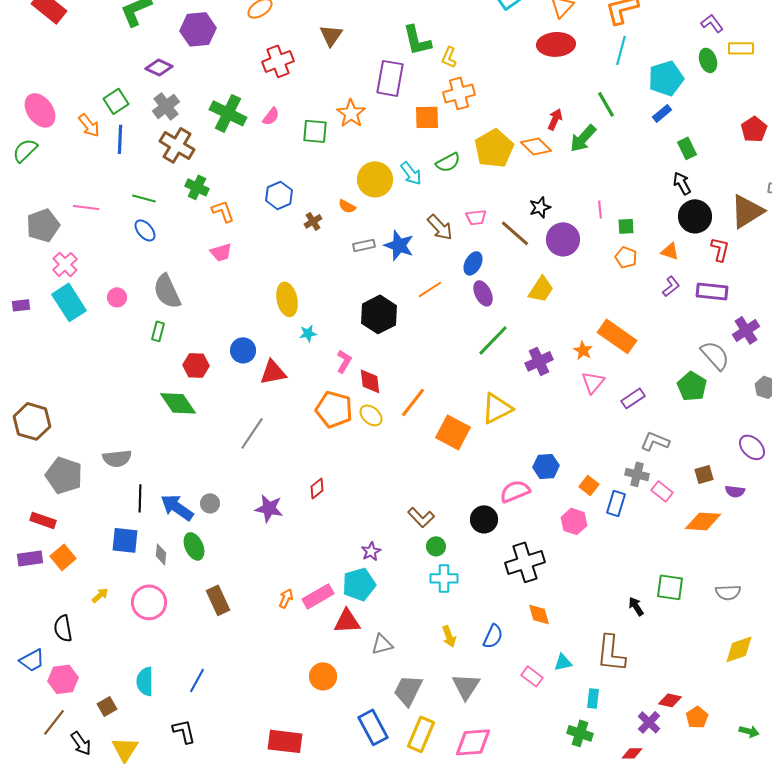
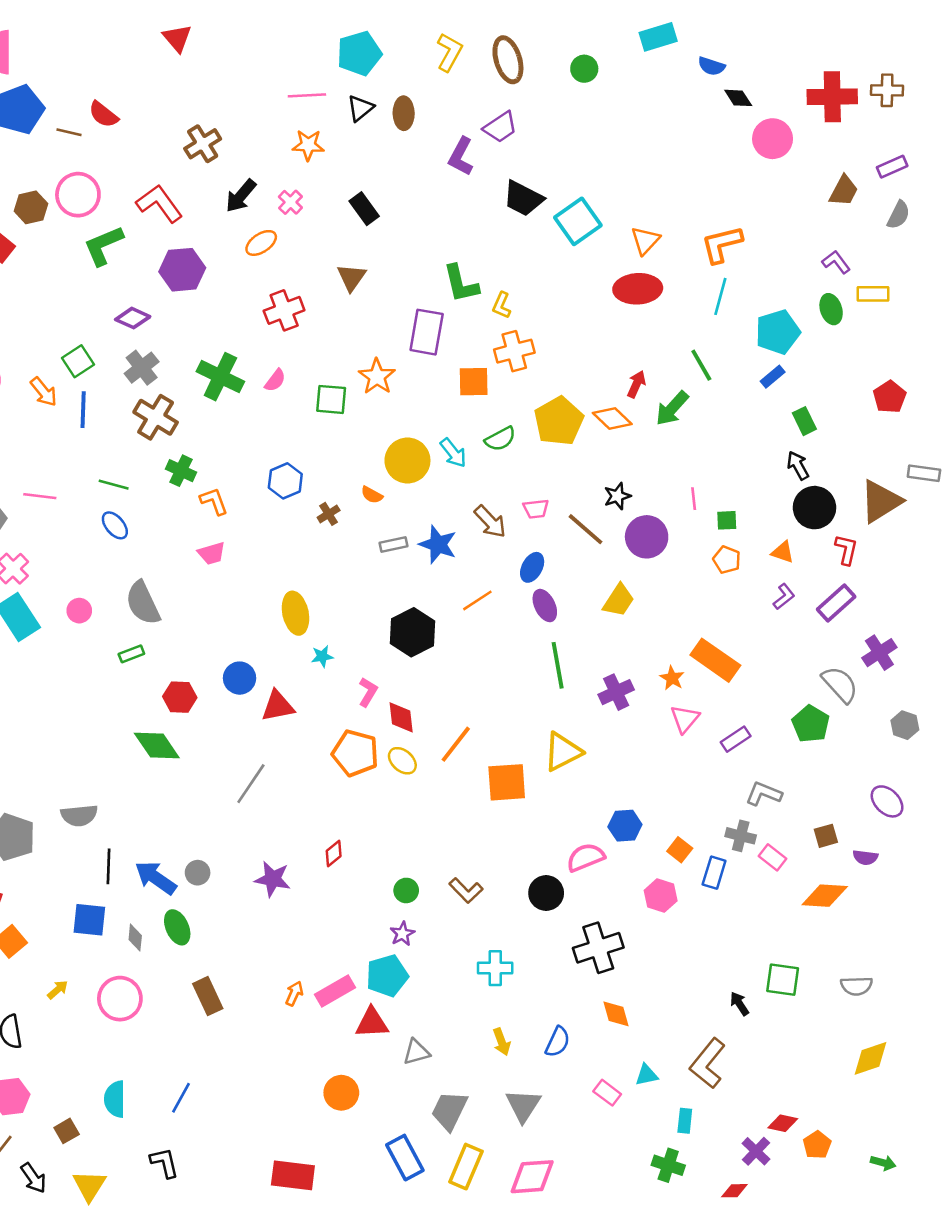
purple rectangle: (712, 291) -> (836, 603), turned -48
green rectangle: (158, 331) -> (131, 654), turned 54
green line: (493, 340) -> (558, 665), turned -54
orange square: (453, 432) -> (507, 782), turned -32
green circle: (436, 546) -> (406, 890), moved
brown L-shape: (611, 653) -> (708, 1063), turned 33

